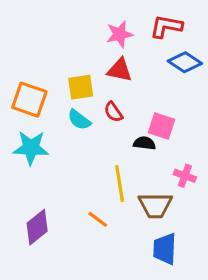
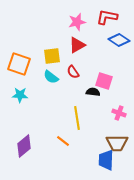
red triangle: (120, 70) -> (77, 45), turned -42
cyan star: (31, 148) -> (20, 95), size x0.7
brown trapezoid: (155, 205) -> (117, 143), moved

